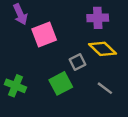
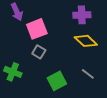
gray square: (77, 62) -> (39, 52), moved, turned -32
green square: (61, 83) -> (57, 81), moved

